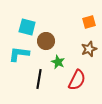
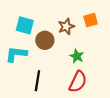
brown star: (89, 49) -> (66, 26), moved
green star: (58, 62) -> (77, 56), moved

